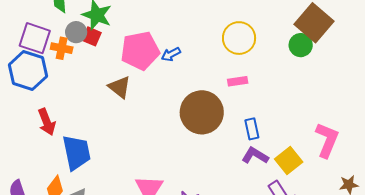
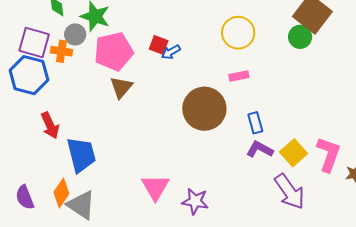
red square: (92, 36) -> (159, 45), moved
pink pentagon: (140, 51) -> (114, 51), moved
brown triangle: (120, 87) -> (121, 87), turned 35
pink L-shape: (327, 140) -> (329, 154), moved

